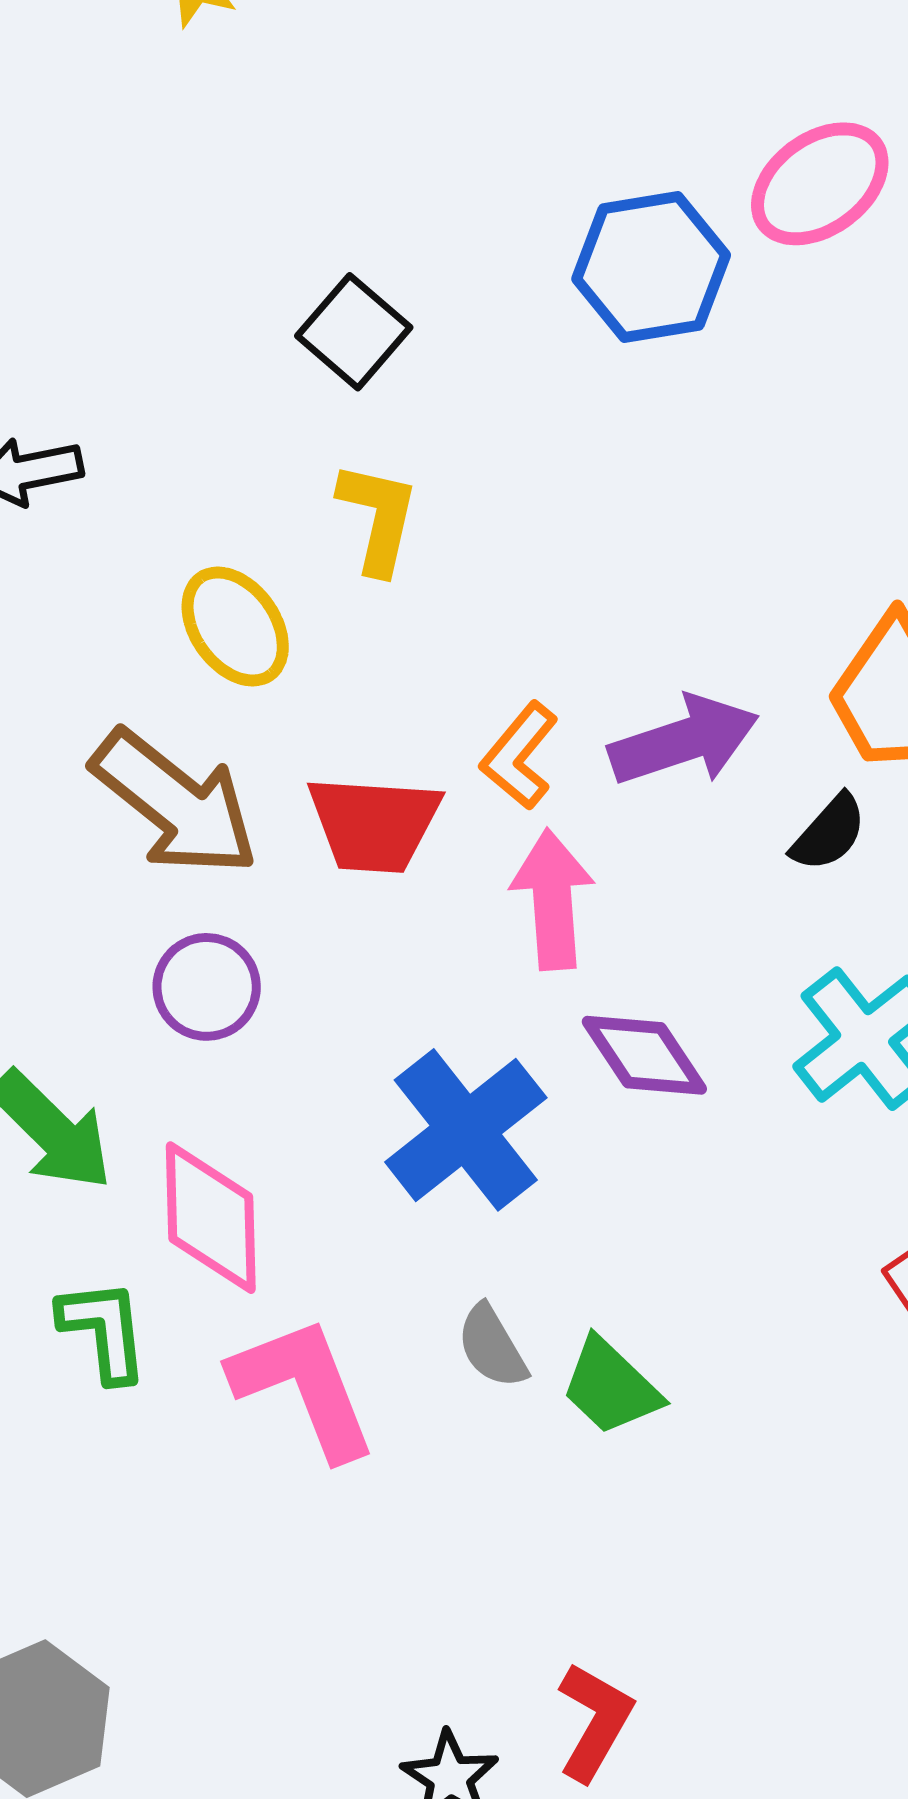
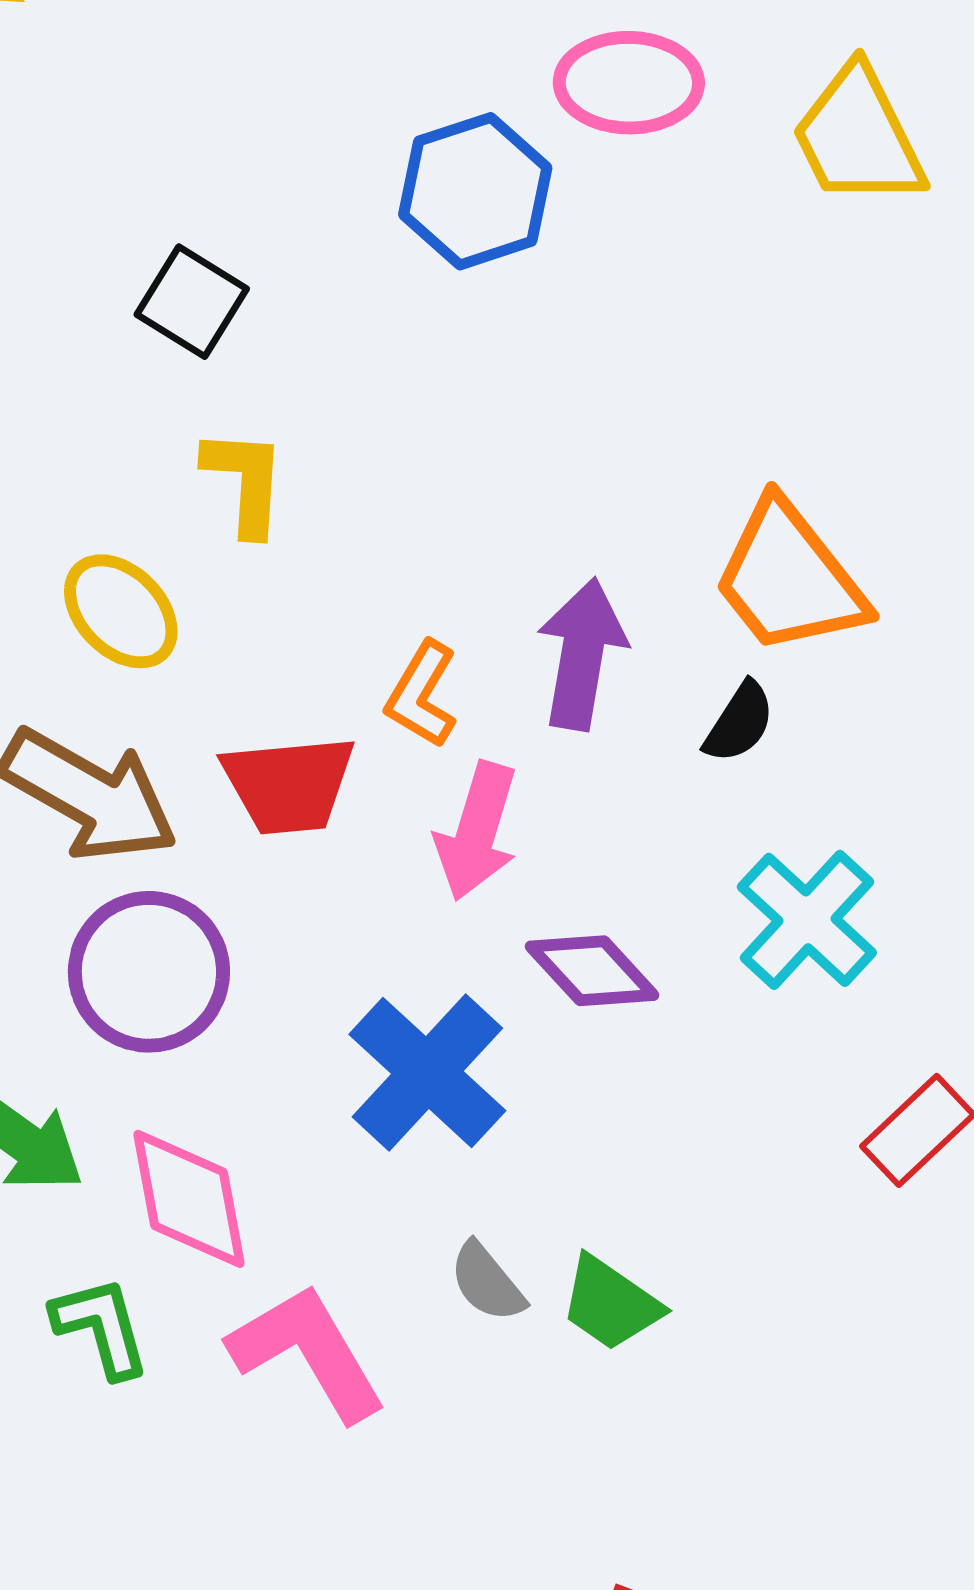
pink ellipse: (820, 184) -> (629, 83), turned 46
purple arrow: (684, 741) -> (582, 654), turned -53
pink arrow: (552, 899) -> (477, 831), turned -150
purple circle: (207, 987) -> (149, 972), size x1.5

